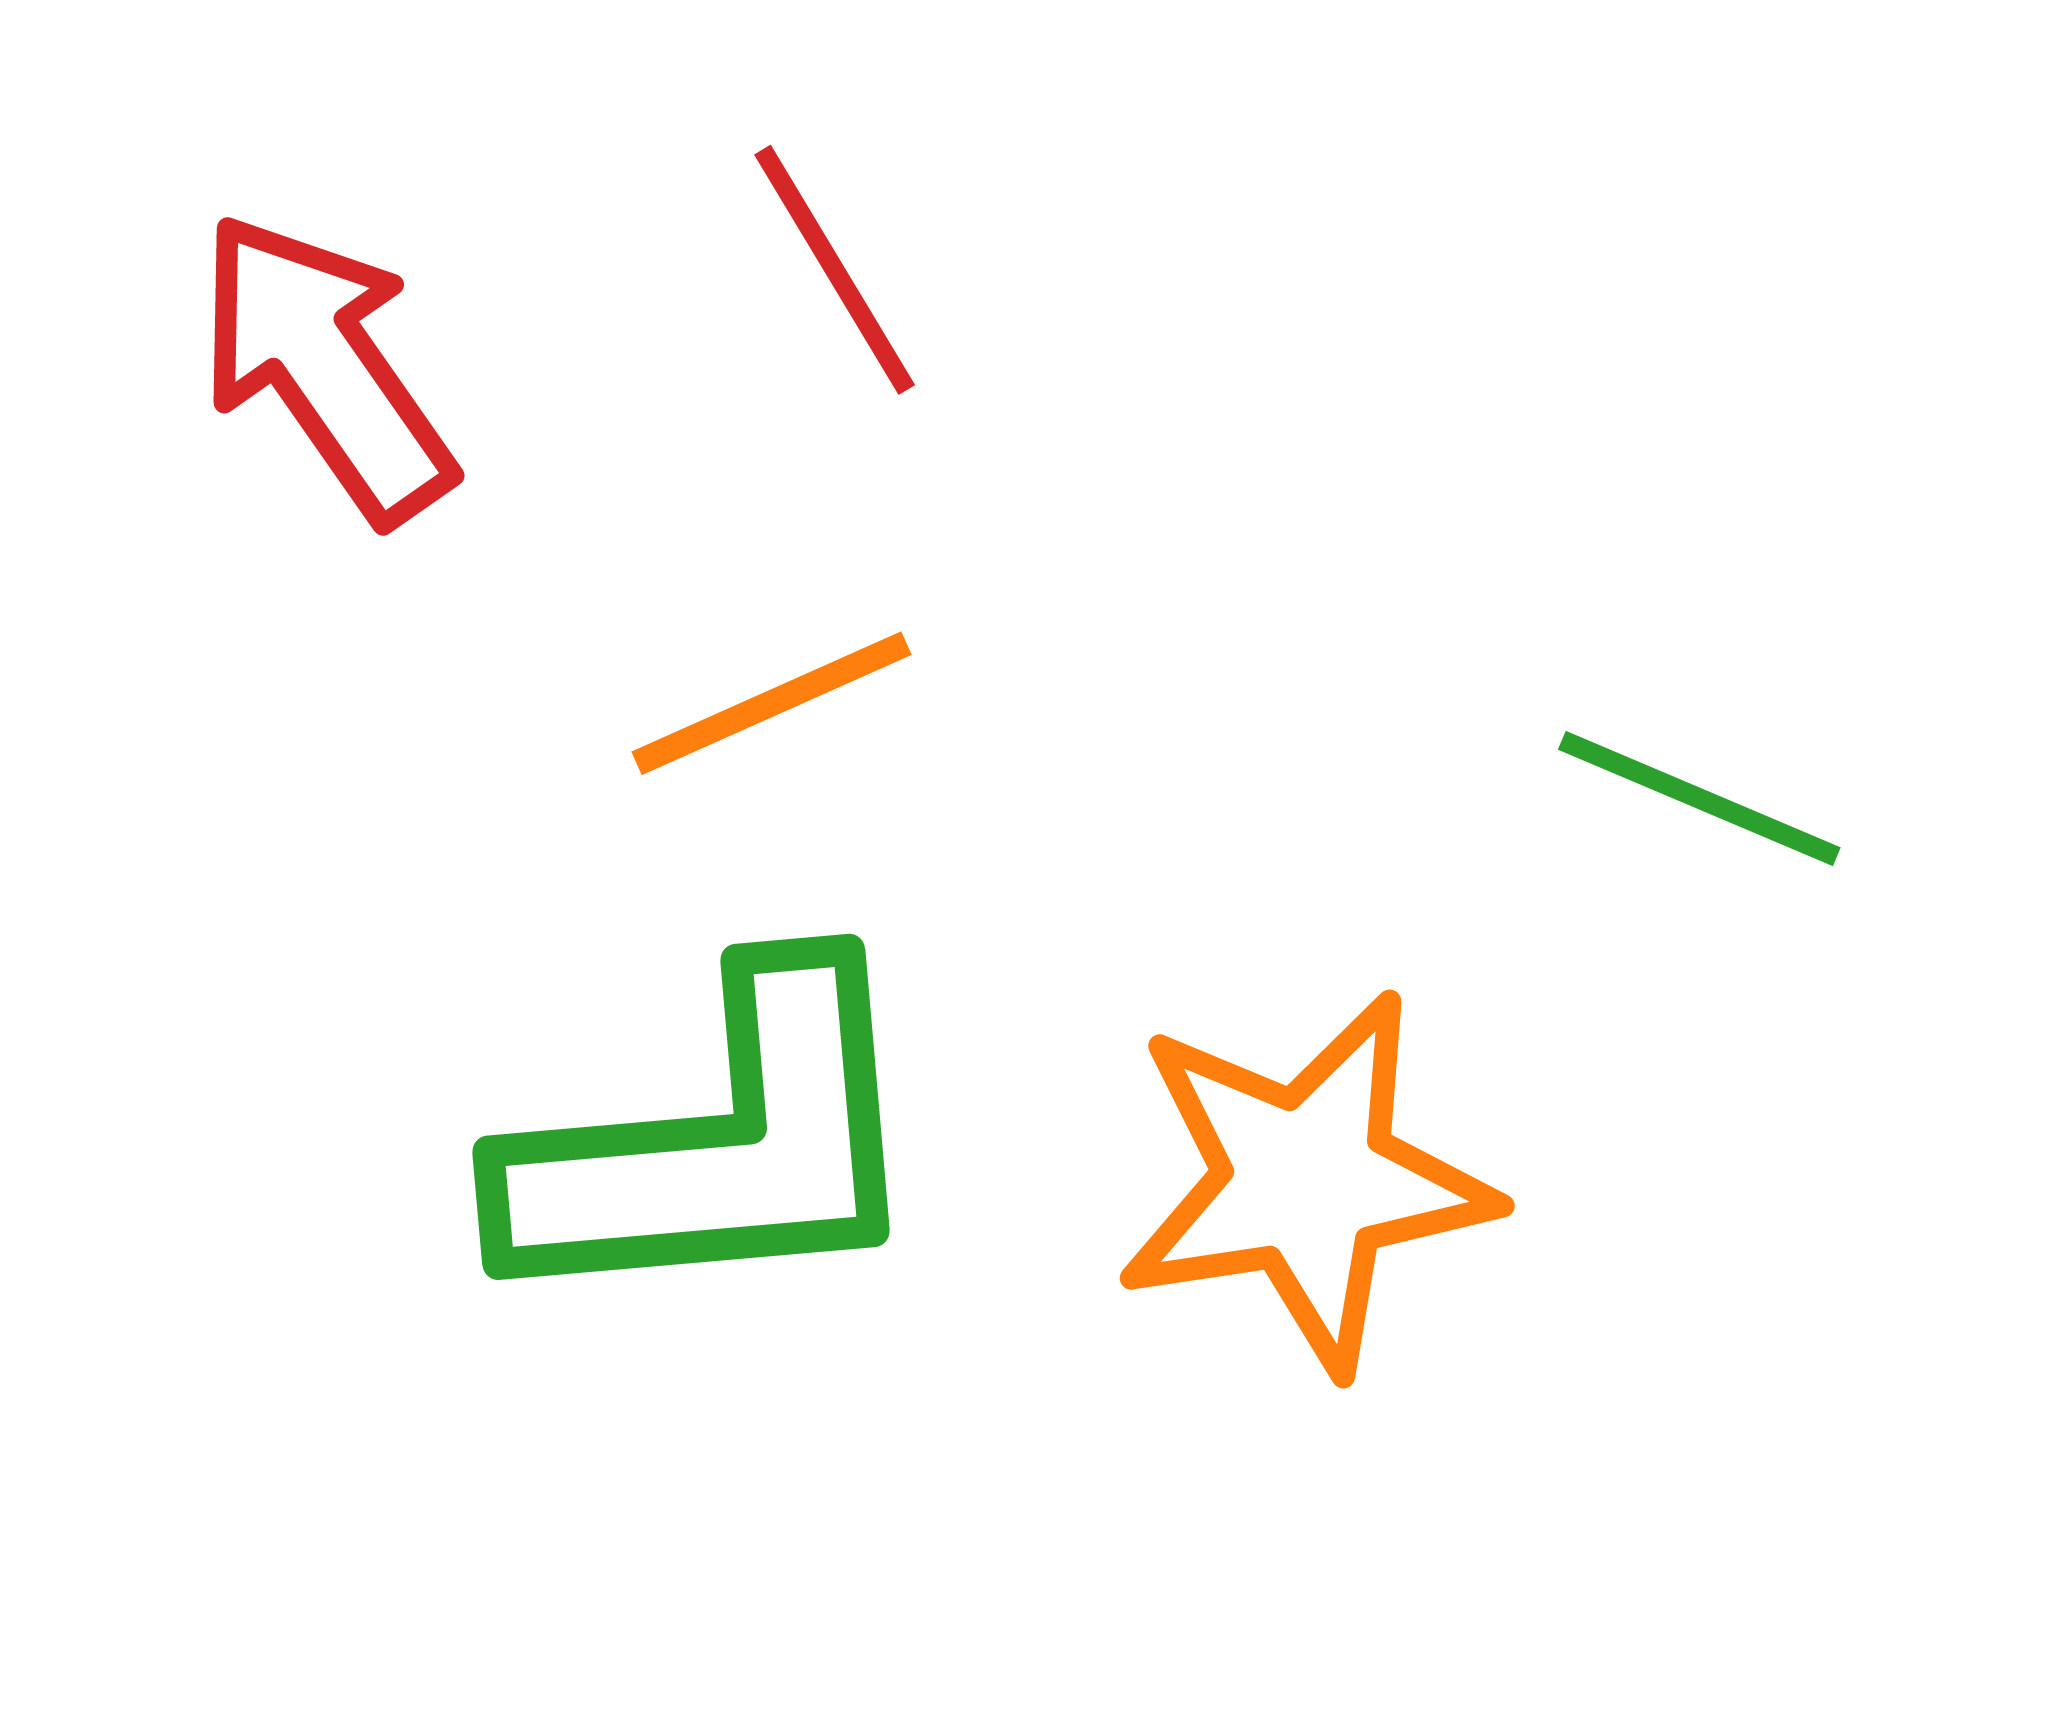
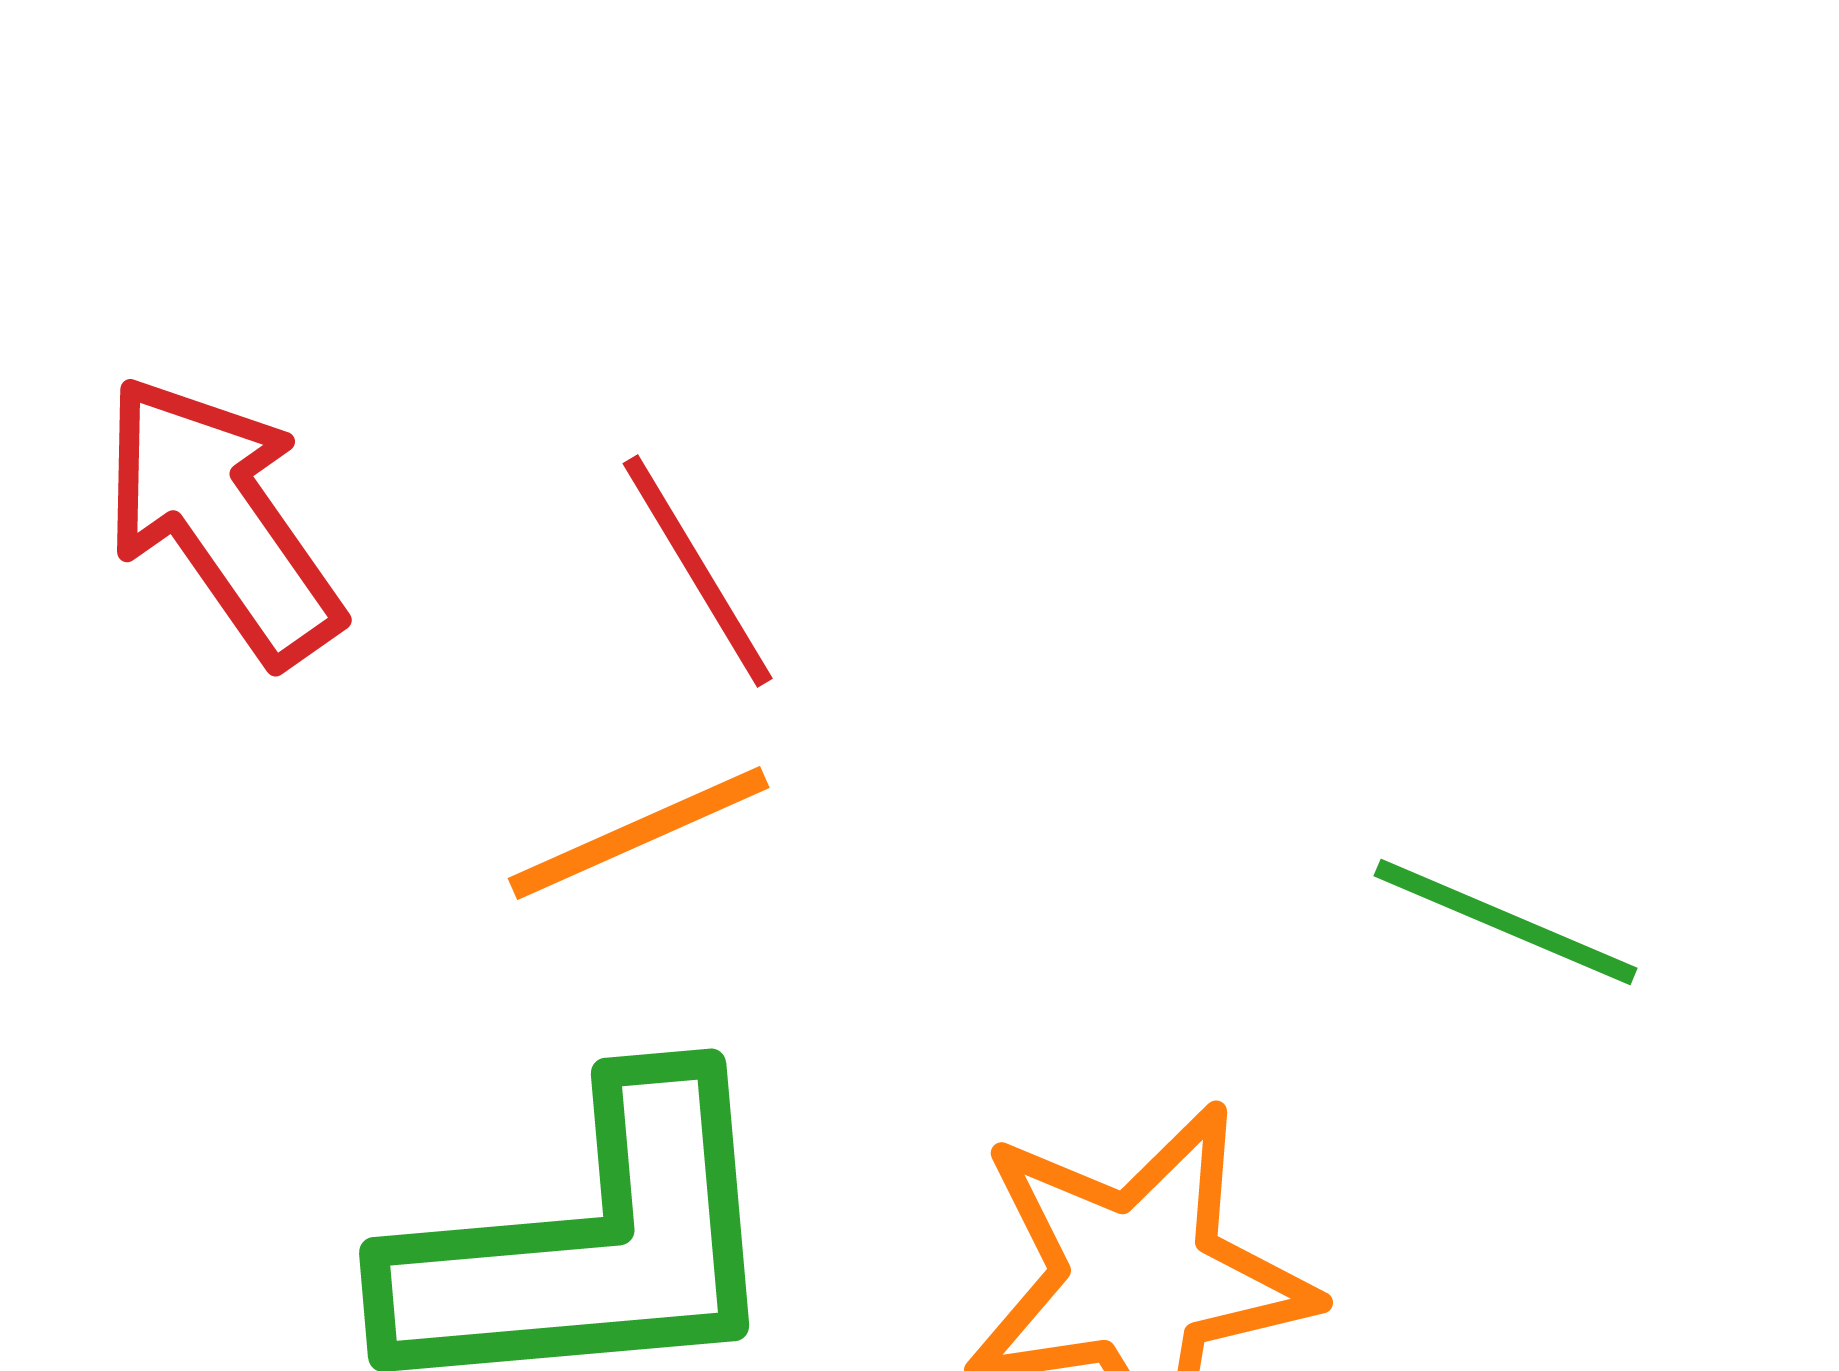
red line: (835, 270) -> (698, 571), moved

